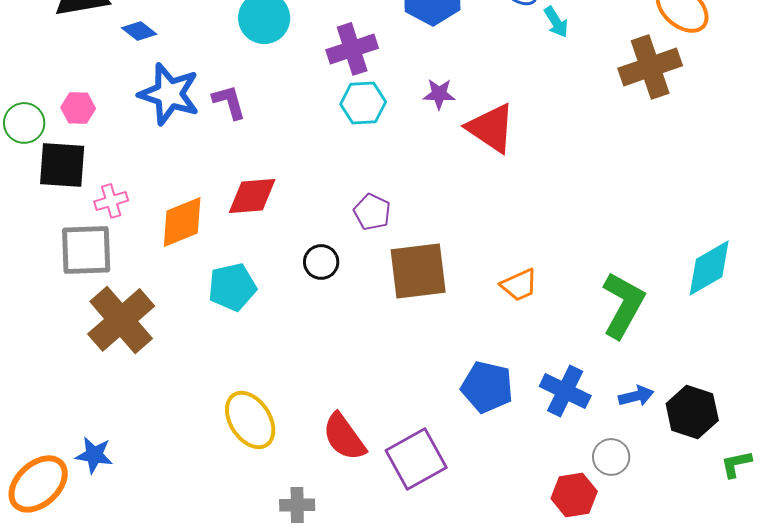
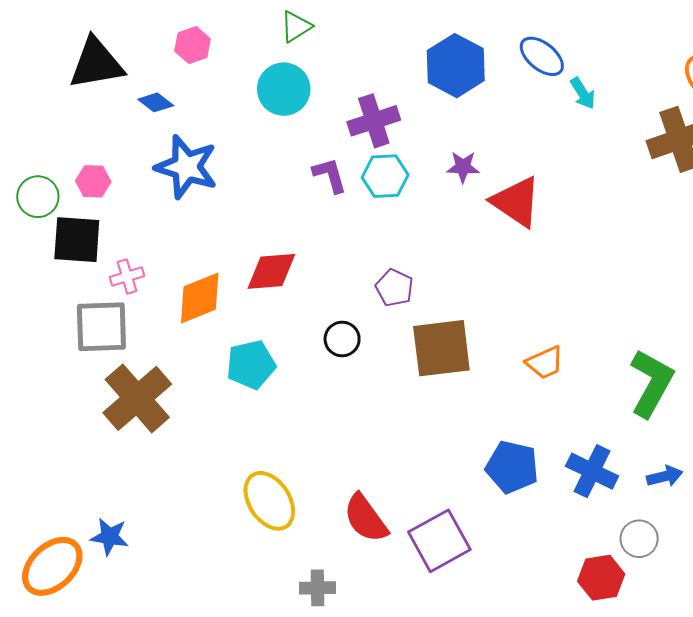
purple L-shape: (229, 102) -> (330, 175), moved

